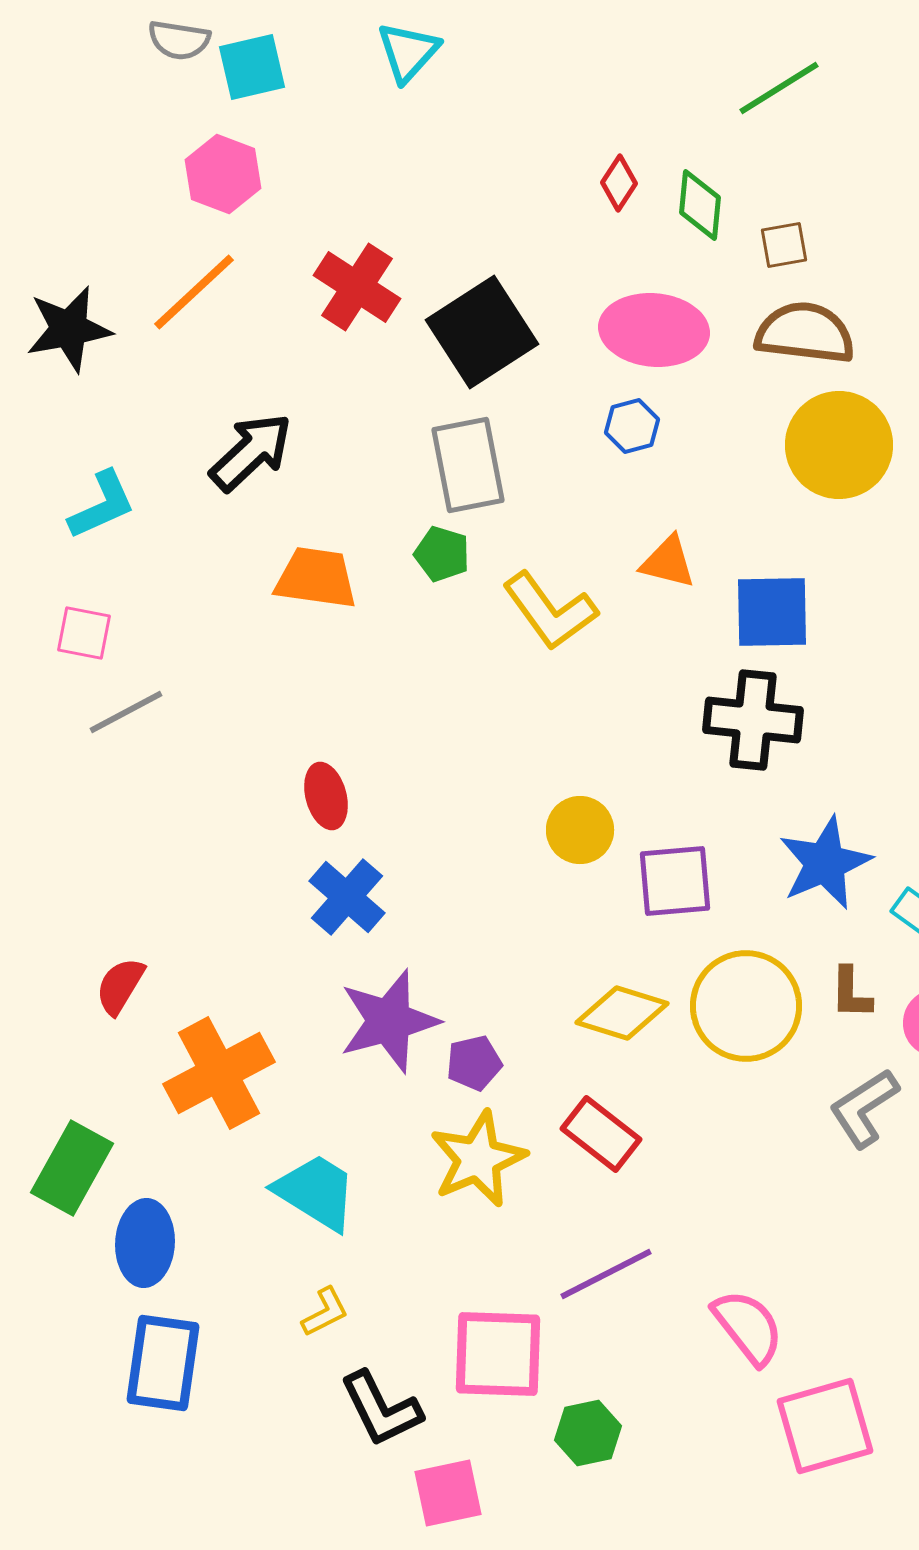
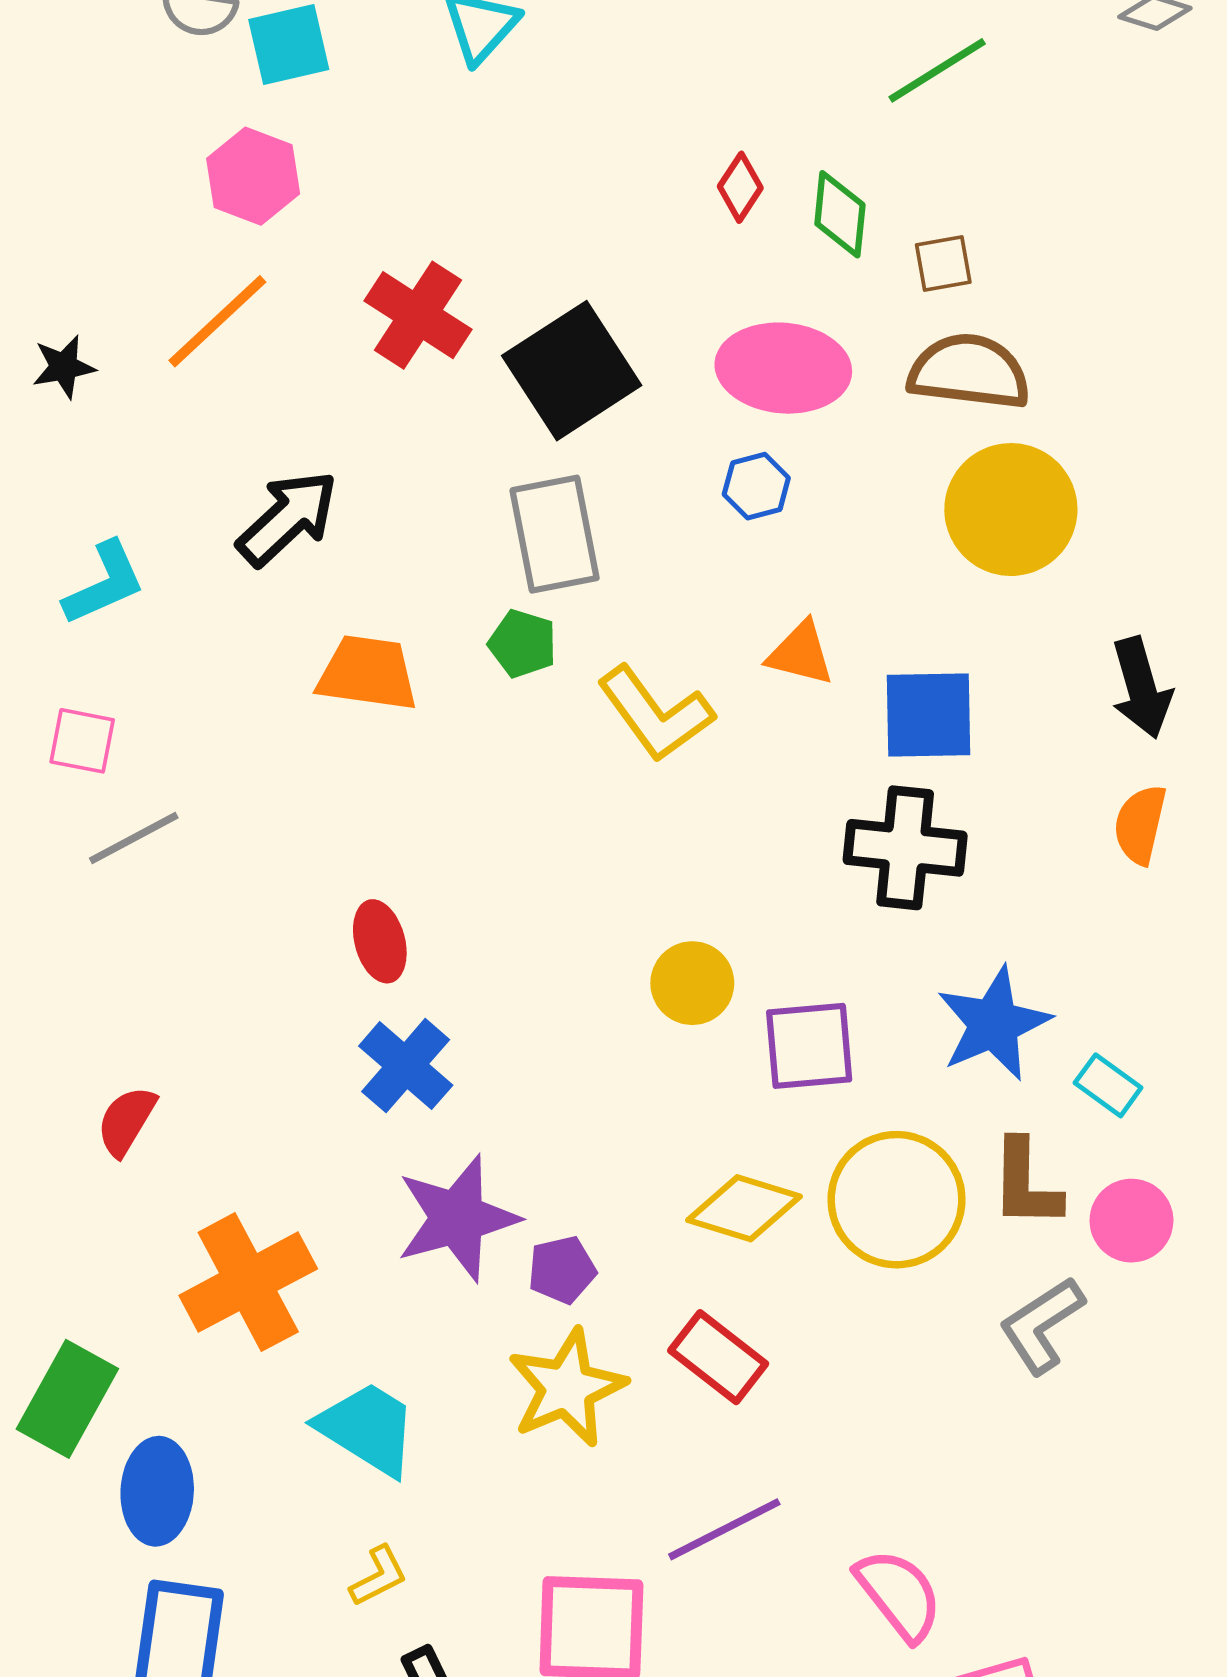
black star: (69, 329) -> (64, 367), size x0.6
red semicircle: (120, 986) -> (126, 1121), moved
brown L-shape: (851, 993) -> (1026, 1184), size x1.4

